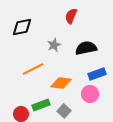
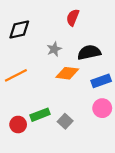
orange line: (33, 69) -> (16, 75), moved
orange diamond: (61, 83) -> (67, 73), moved
pink circle: (90, 94) -> (102, 108), moved

